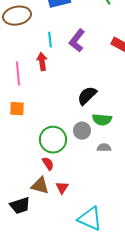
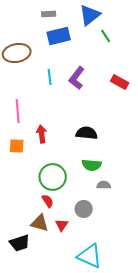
red arrow: (42, 62) -> (42, 134), moved
black semicircle: (87, 96) -> (87, 133), turned 50
green semicircle: (102, 120) -> (92, 165), moved
gray circle: (82, 131) -> (84, 209), moved

